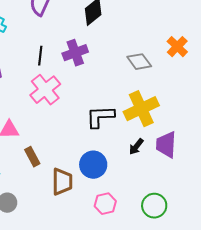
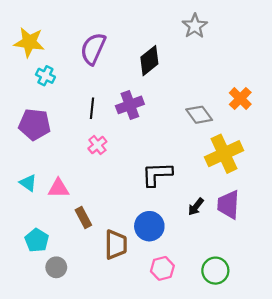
pink cross: (45, 90) -> (97, 145), size x0.6
yellow cross: (141, 109) -> (224, 154), moved

